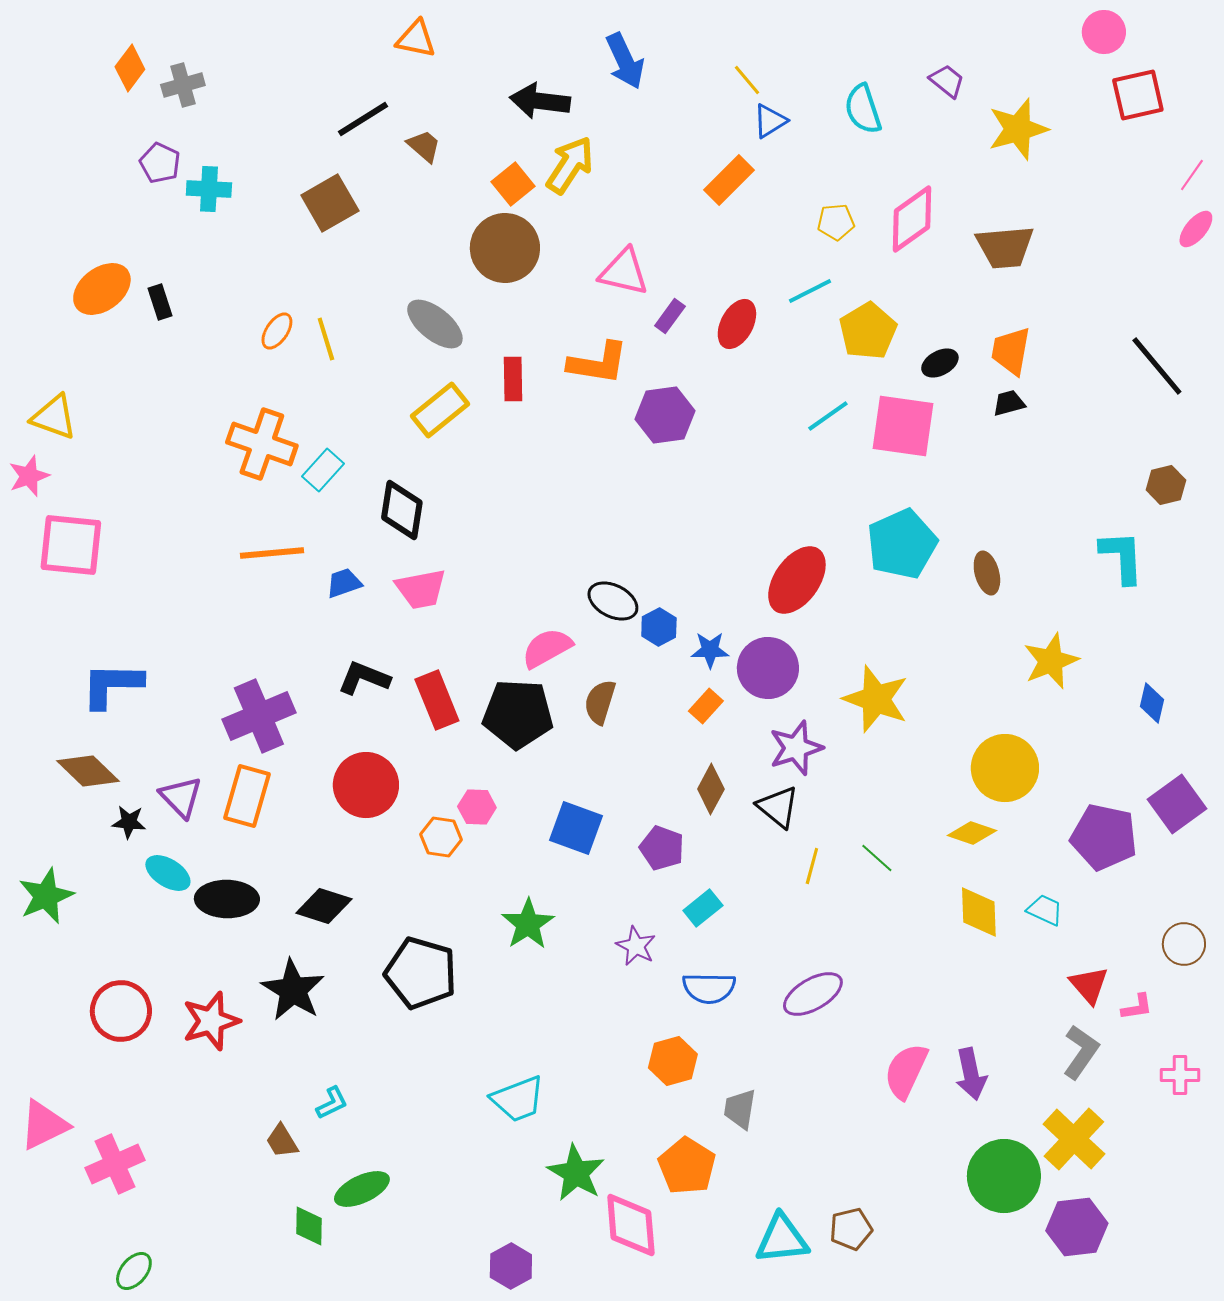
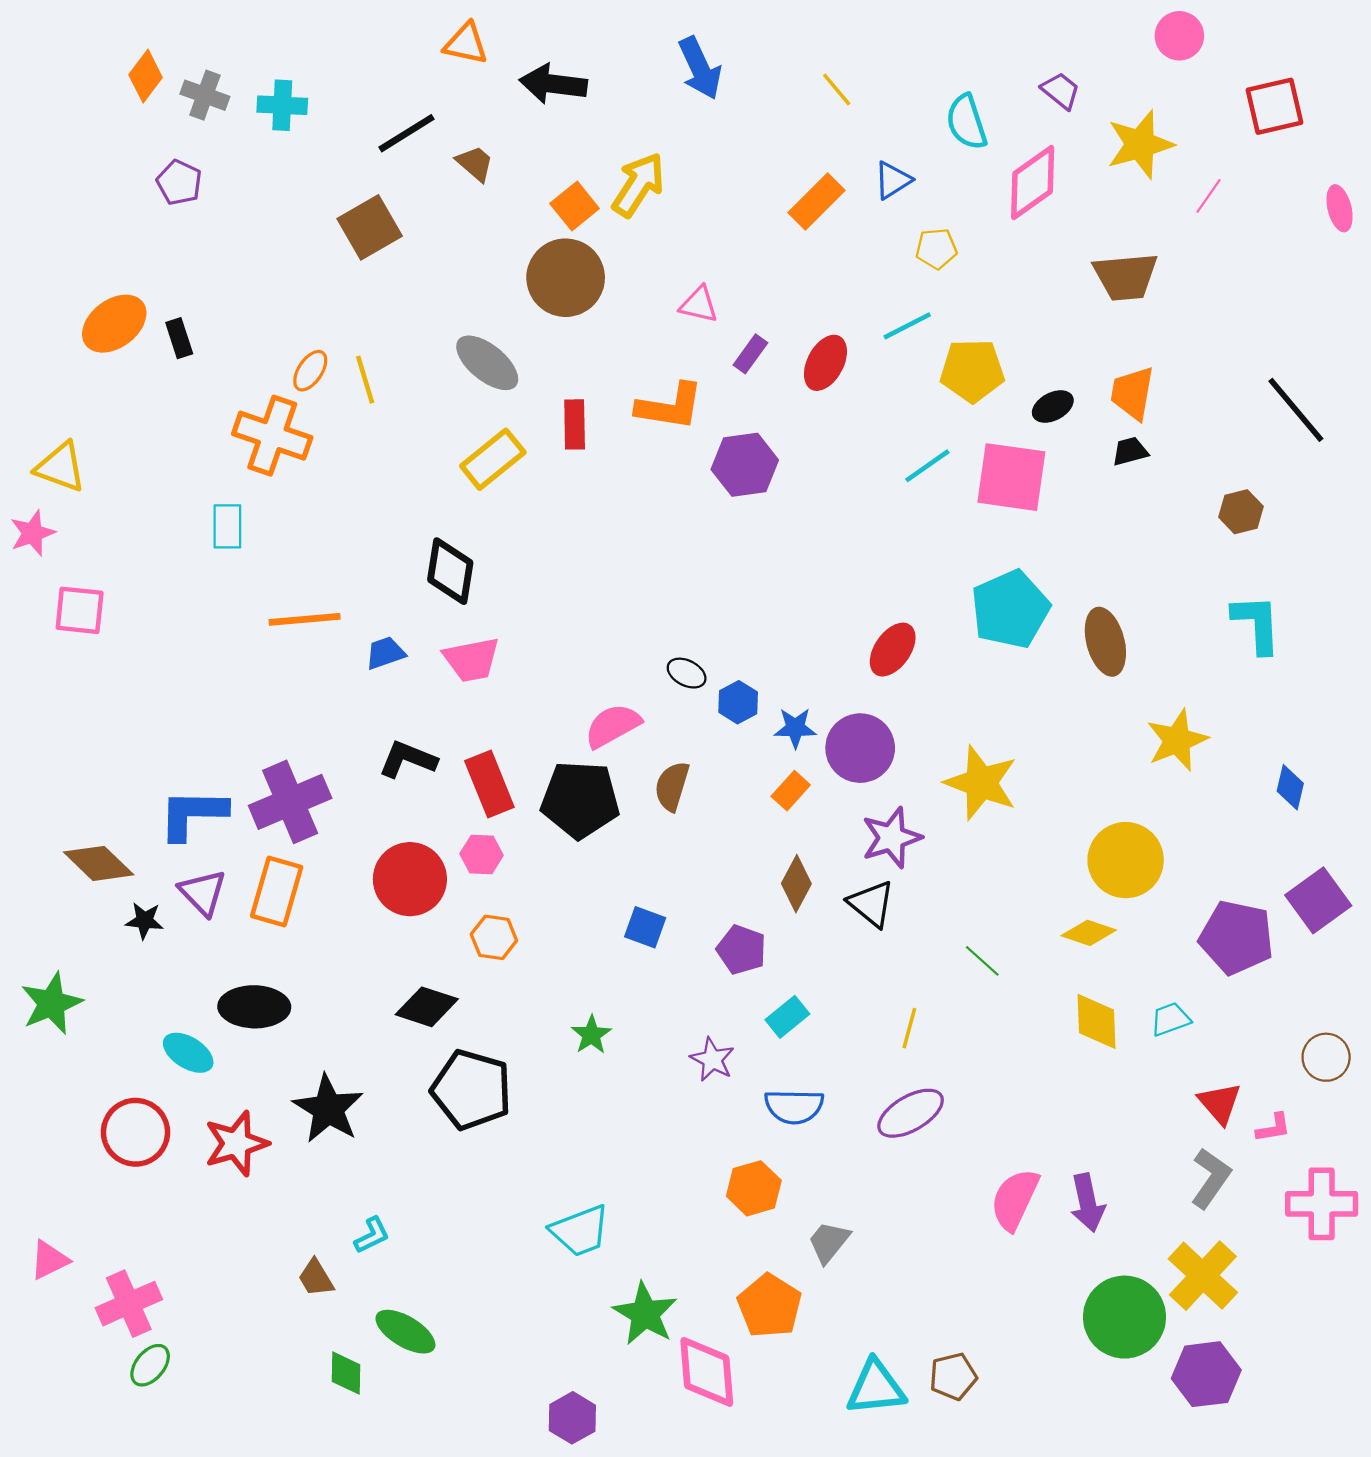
pink circle: (1104, 32) -> (1179, 36), moved
gray cross: (183, 85) -> (205, 95), turned 36
black arrow: (540, 101) -> (553, 84), moved
blue triangle: (770, 121) -> (893, 180), moved
pink line: (1192, 175) -> (1208, 196), moved
cyan cross: (209, 189) -> (282, 105), moved
pink diamond: (912, 219) -> (1033, 182), moved
pink ellipse: (1196, 229) -> (1340, 208), moved, turned -54
pink triangle: (624, 272) -> (699, 305), size x0.7
yellow pentagon: (868, 331) -> (972, 371), turned 30
orange cross: (262, 444) -> (272, 436), moved
cyan rectangle: (323, 470) -> (227, 526), moved, turned -42
brown hexagon: (1166, 485) -> (1241, 512), moved
pink square: (71, 545) -> (80, 610), size x0.7
brown ellipse: (987, 573) -> (1105, 642), size x1.4
red ellipse: (797, 580) -> (893, 650), size x0.7
black ellipse: (613, 601) -> (687, 673), size x0.7
blue L-shape: (112, 685) -> (193, 814), moved
pink hexagon: (477, 807) -> (482, 854), moved
blue square: (576, 828) -> (645, 927), size x0.7
yellow line: (812, 866) -> (909, 1028), moved
cyan ellipse: (168, 873) -> (188, 1053), moved
black diamond: (324, 906) -> (427, 1007), moved
cyan trapezoid: (1045, 910) -> (1170, 1019), turned -45
green star: (528, 924) -> (591, 1035), size x0.7
pink cross: (1180, 1075) -> (1322, 1204), size x1.6
gray trapezoid: (740, 1109) -> (829, 1242), turned 30
pink triangle: (44, 1125) -> (49, 1260), size x0.7
green ellipse: (362, 1189) -> (405, 1332), turned 56
green ellipse: (134, 1271) -> (150, 1365), moved

